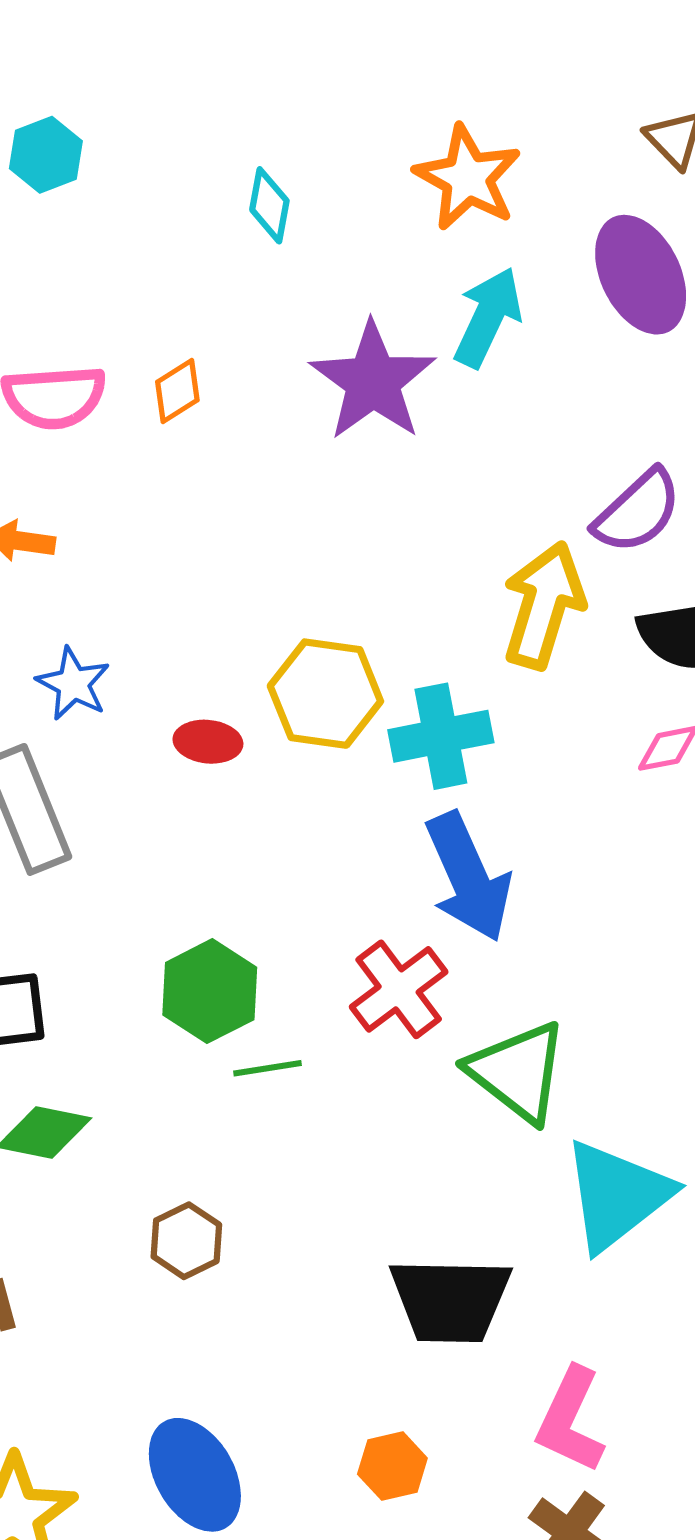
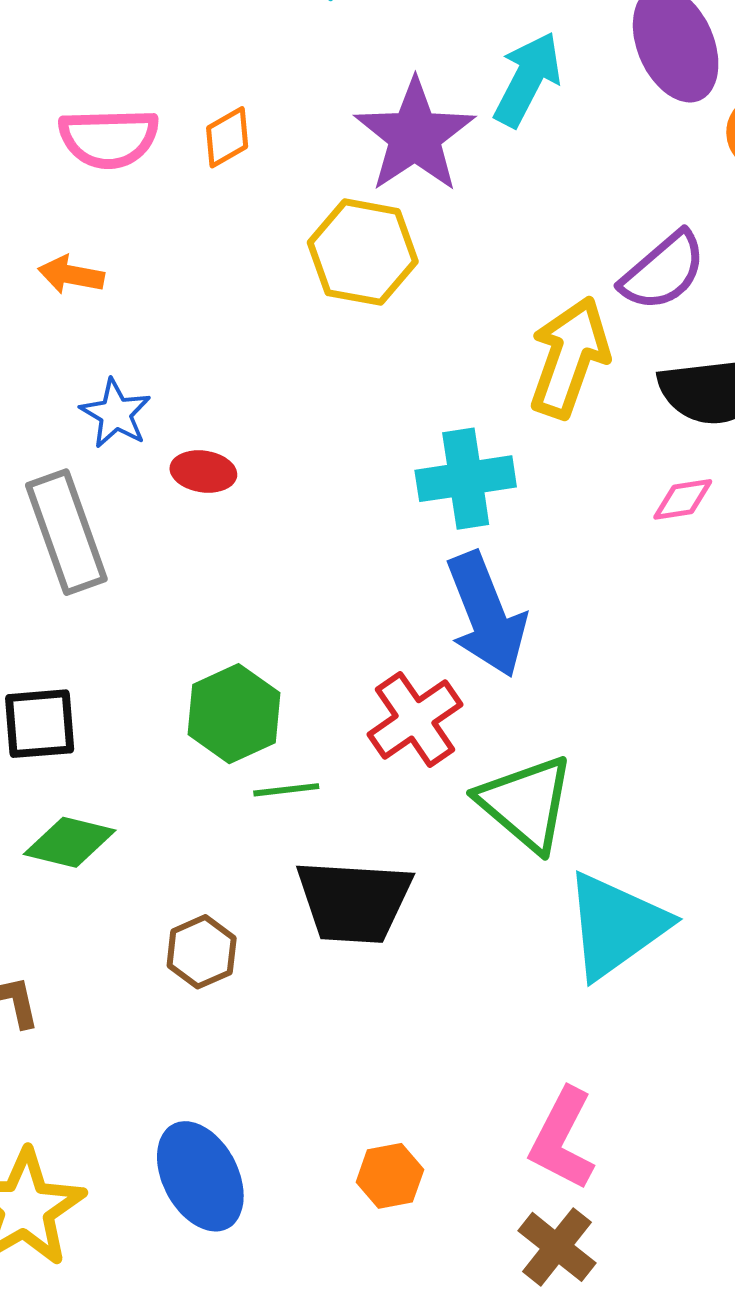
yellow hexagon: (325, 694) -> (363, 252), moved
red ellipse: (208, 742) -> (203, 472), moved
black trapezoid: (450, 1300) -> (354, 901), moved

